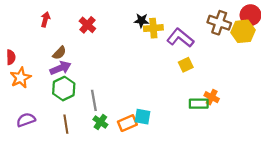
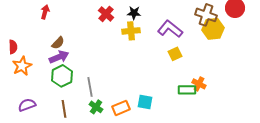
red cross: (87, 25) -> (106, 14), moved
yellow cross: (153, 28) -> (131, 31), moved
yellow hexagon: (243, 31) -> (213, 29), moved
cyan square: (143, 117) -> (145, 102), moved

